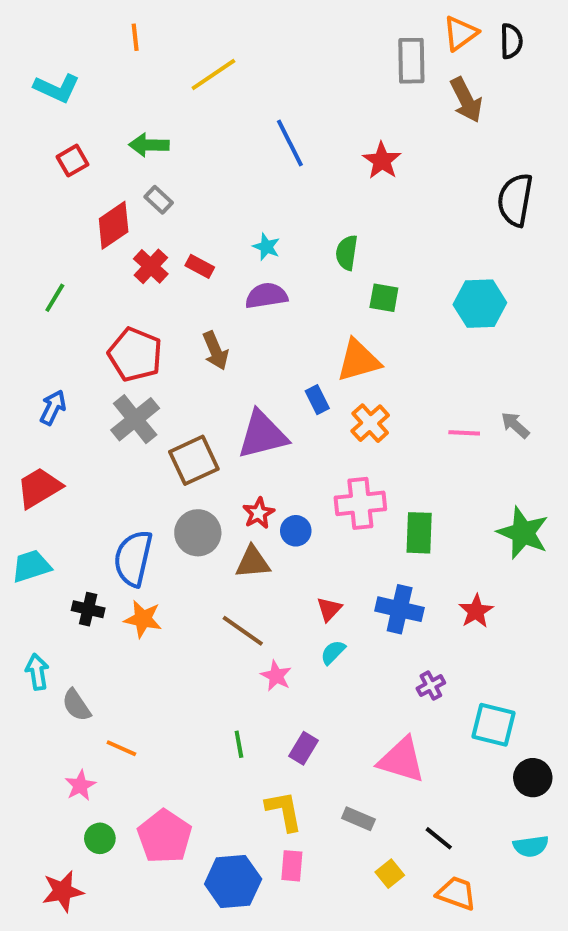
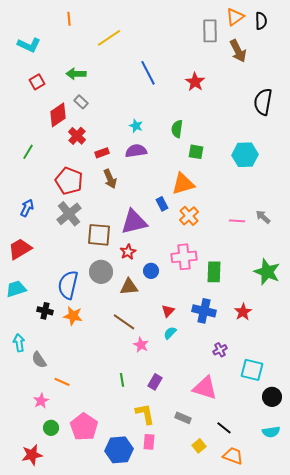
red rectangle: (200, 266) -> (102, 153), moved, turned -48
brown square: (194, 460) -> (99, 235), turned 30
red star: (259, 513) -> (128, 252), moved

